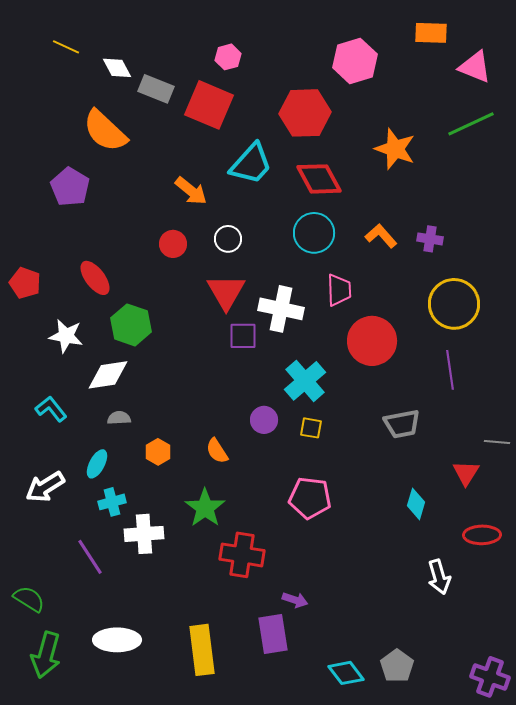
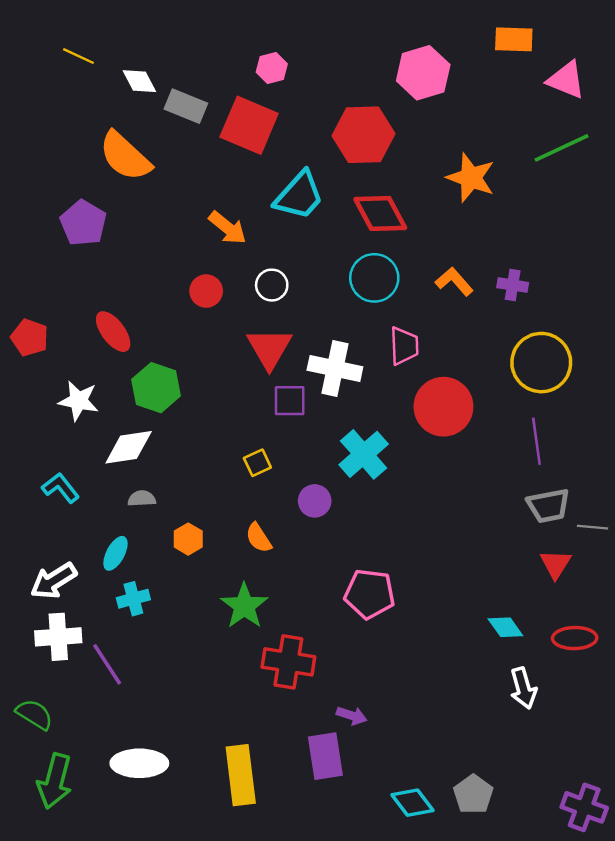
gray trapezoid: (402, 424) -> (548, 506), moved
yellow square: (311, 428) -> (257, 463), moved, turned -35
cyan diamond: (416, 504) -> (505, 627), moved, turned -52
white cross: (144, 534) -> (58, 637), moved

